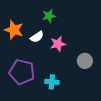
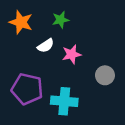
orange star: (14, 30) -> (21, 22), moved
cyan cross: (52, 82) -> (64, 101), size x1.5

